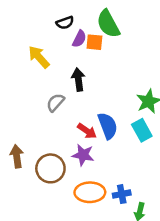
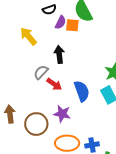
red arrow: (87, 131) -> (54, 84), moved

